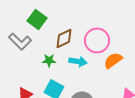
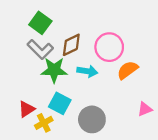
gray L-shape: (20, 41) -> (40, 49), moved
green star: (49, 60) -> (54, 70), size x1.6

